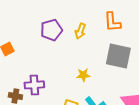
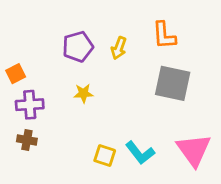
yellow star: (83, 75) -> (83, 93), moved
purple cross: (34, 85) -> (30, 105), moved

